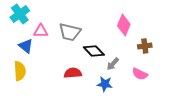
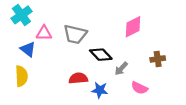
pink diamond: (124, 25) -> (133, 27), turned 40
brown cross: (145, 46) -> (158, 59), moved
pink semicircle: (140, 74) -> (139, 88), moved
blue star: (105, 84) -> (100, 90), moved

